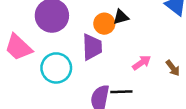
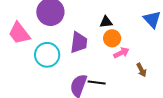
orange circle: (104, 24) -> (112, 38), moved
pink arrow: (142, 63) -> (121, 53), moved

